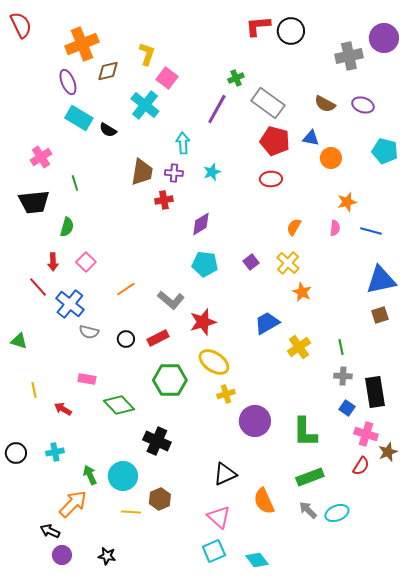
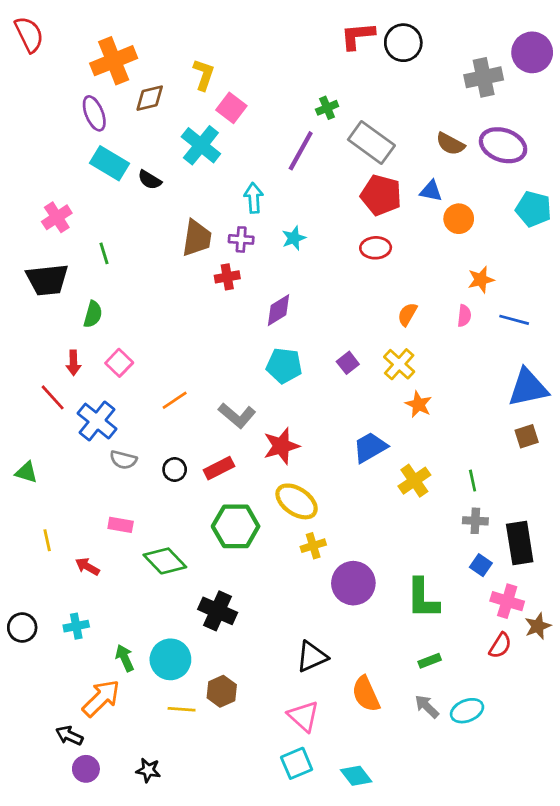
purple ellipse: (363, 105) -> (503, 145), size x1.5
green rectangle: (310, 477) -> (430, 661), size x0.6

